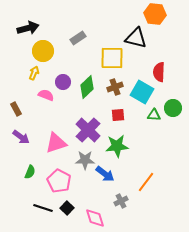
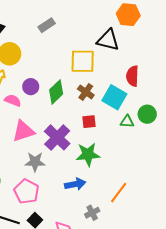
gray rectangle: (78, 38) -> (47, 25), moved
brown cross: (115, 87) -> (86, 92), turned -35
pink triangle: (56, 143) -> (23, 131), moved
gray star: (85, 160) -> (35, 162), moved
blue arrow: (105, 174) -> (75, 184), turned -48

